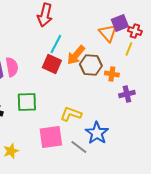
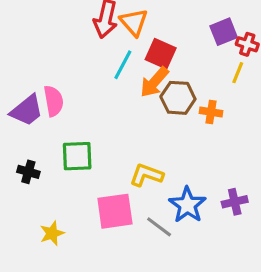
orange triangle: (108, 33) -> (134, 22), moved
red square: (52, 64) -> (161, 54), moved
purple cross: (127, 94) -> (235, 202), moved

